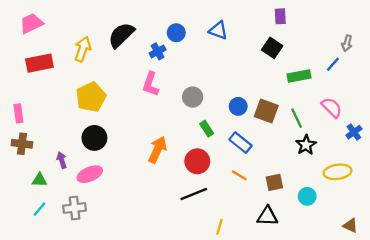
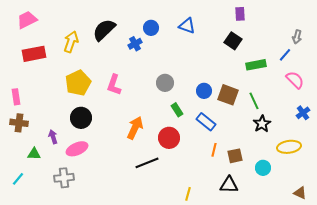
pink L-shape: (151, 84) -> (114, 85), moved
pink semicircle: (332, 108) -> (295, 80), moved
orange line: (239, 175) -> (214, 150), moved, turned 72
black line: (194, 194) -> (147, 163), moved
cyan line: (39, 209) -> (18, 179), moved

